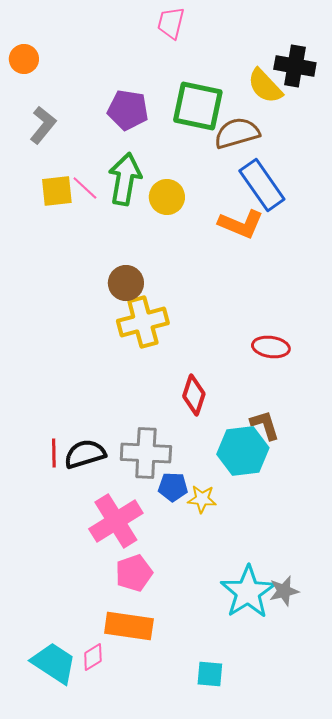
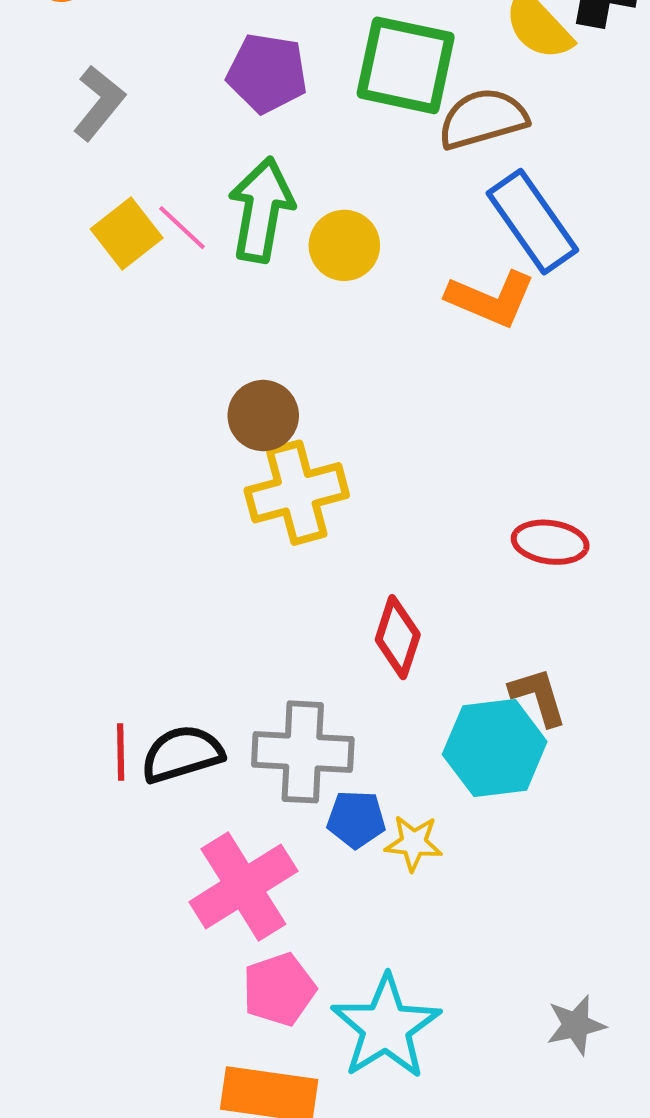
yellow square: (57, 191) -> (127, 234), turned -32
cyan star: (248, 592) -> (386, 1027), moved

